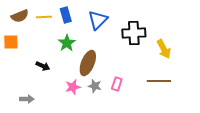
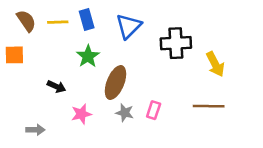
brown semicircle: (20, 16) -> (26, 21), turned -102
pink star: (73, 87) -> (81, 114), moved

